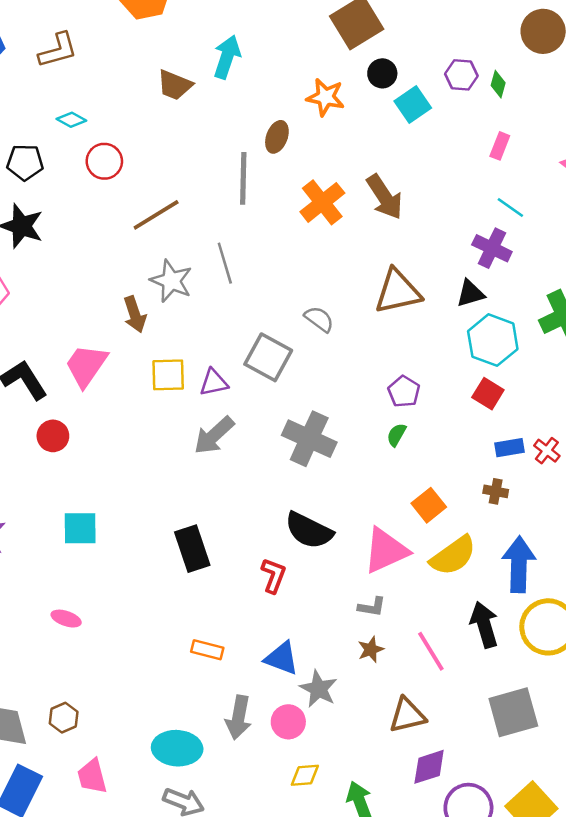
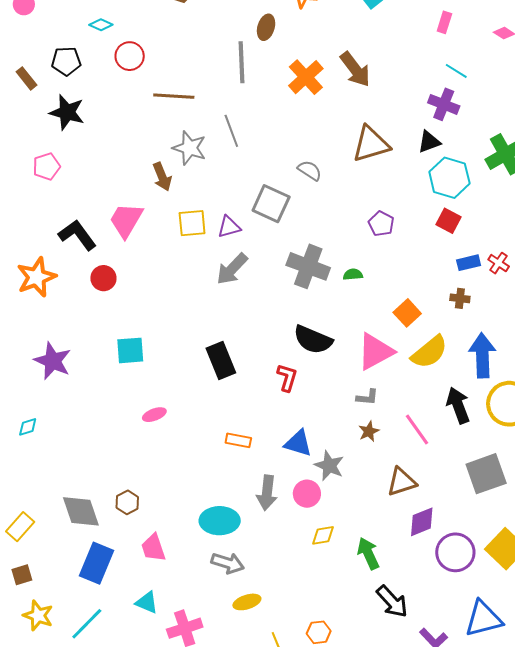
brown line: (156, 215) -> (174, 96), turned 39
green semicircle: (396, 435) -> (353, 274), moved, turned 60
pink ellipse: (66, 619) -> (154, 415), moved, turned -35

